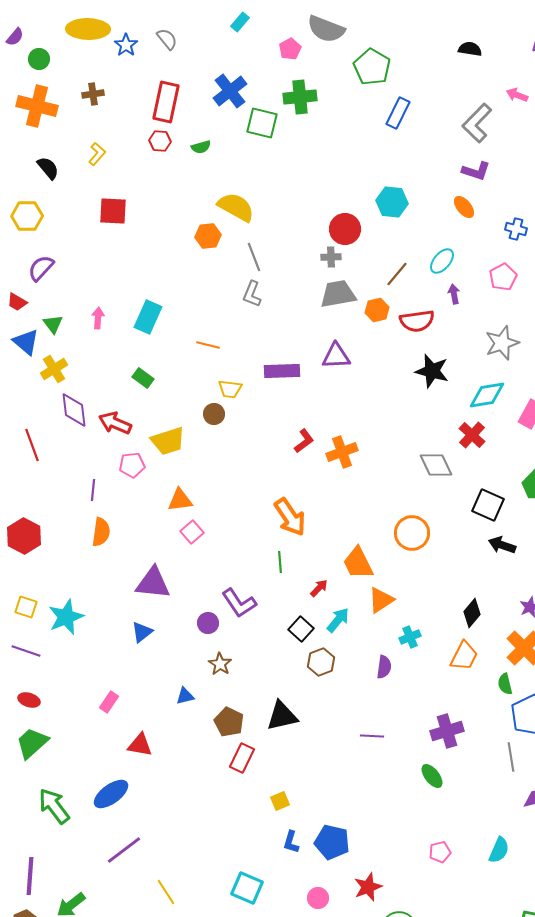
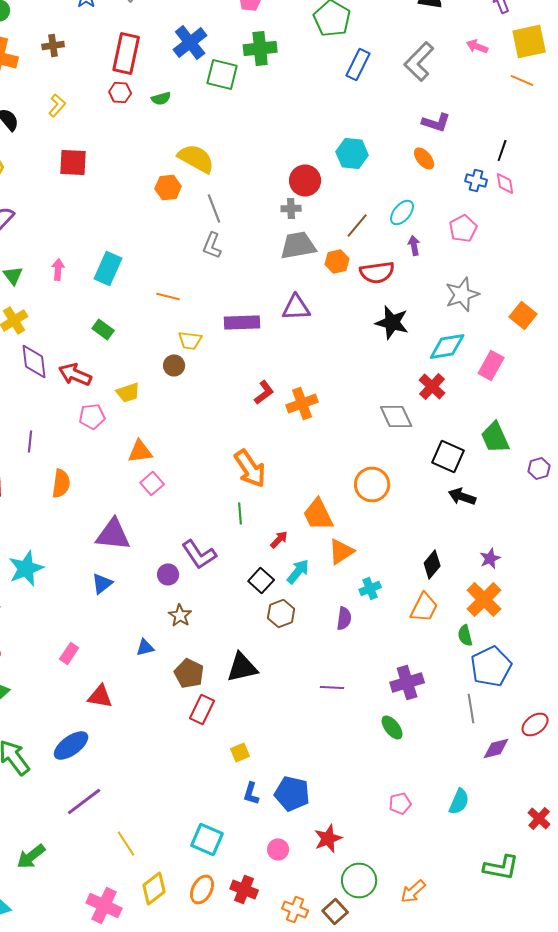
gray L-shape: (477, 123) -> (419, 62), moved
yellow trapezoid: (168, 441) -> (128, 392), size x0.7
purple line: (93, 490) -> (30, 442), moved

